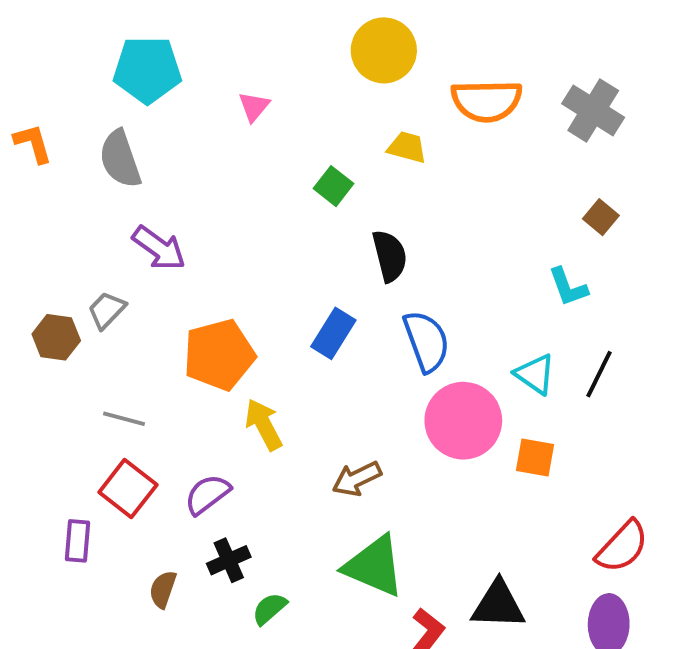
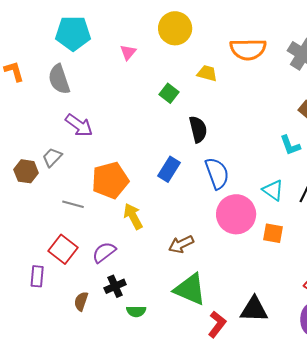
yellow circle: (384, 50) -> (175, 28), moved
gray line: (124, 419) -> (73, 204), moved
green semicircle: (269, 609) -> (136, 311), turned -138

